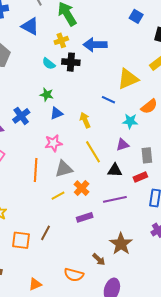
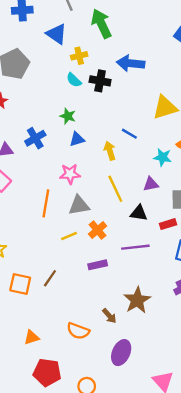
yellow cross: (61, 40) -> (79, 56), moved
blue line: (108, 100) -> (129, 134), moved

